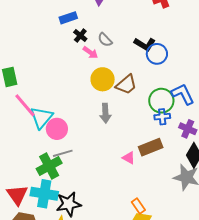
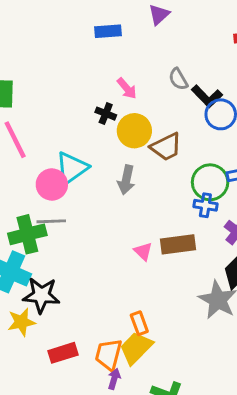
black cross: (80, 36) -> (106, 114), moved, turned -32
gray semicircle: (105, 40) -> (178, 79), moved
cyan triangle: (42, 118) -> (72, 168), moved

